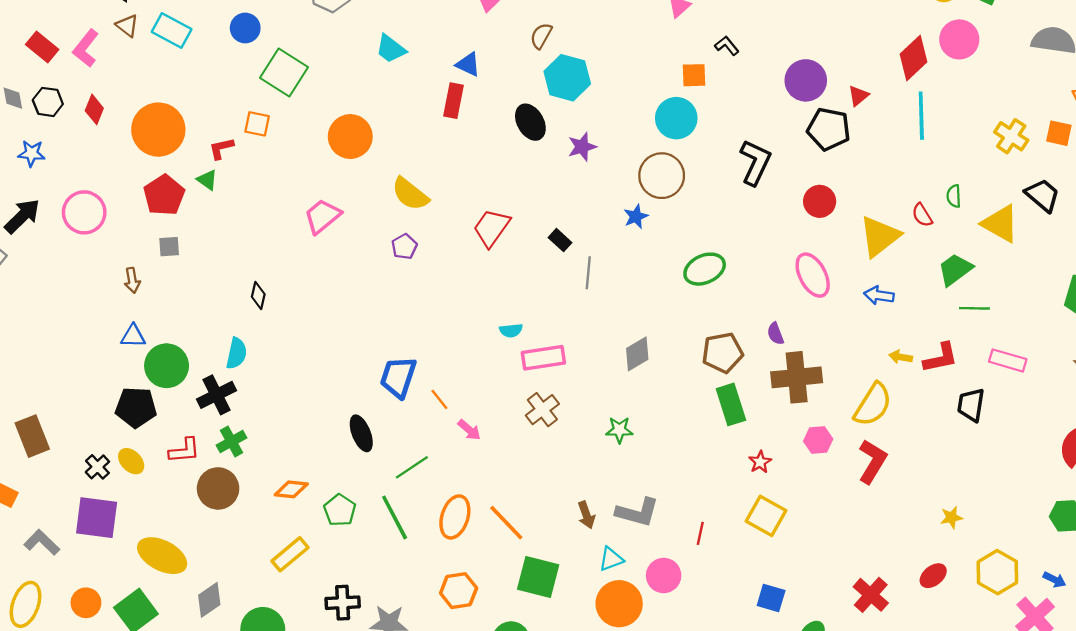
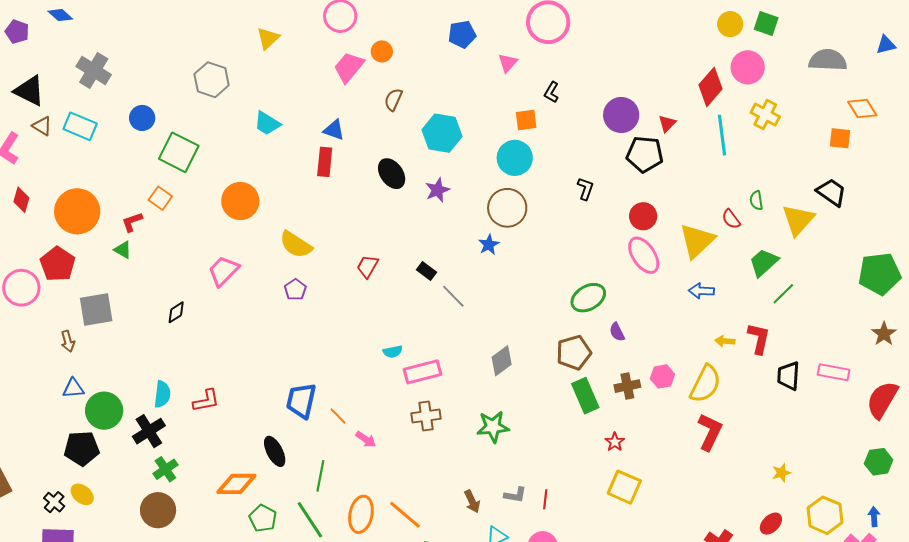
black L-shape: (727, 46) -> (551, 92), turned -105
cyan hexagon: (567, 78) -> (442, 133), moved
orange square: (257, 124) -> (160, 198), turned 30
yellow cross: (1011, 136) -> (765, 115), moved
black L-shape: (755, 162) -> (585, 189), size x0.6
red pentagon: (164, 195) -> (58, 264), moved
yellow triangle: (1000, 224) -> (798, 220), turned 48
red trapezoid: (492, 228) -> (368, 266), size x0.7
gray square: (169, 247) -> (96, 310), size x1.8
green ellipse: (705, 269) -> (588, 298), moved
gray line: (588, 273) -> (453, 296), turned -44
pink ellipse: (813, 275) -> (644, 255), moved
black diamond: (258, 295) -> (176, 312), moved, turned 50
green line: (974, 308) -> (783, 294), turned -40
red L-shape: (941, 358) -> (759, 338), turned -60
pink rectangle: (1008, 360) -> (834, 372), moved
brown cross: (797, 377) -> (627, 386), moved, size x0.6
brown cross: (542, 410) -> (426, 416), turned 36
green star: (619, 430) -> (493, 427), size x1.4
pink hexagon: (818, 440) -> (662, 376), moved
red L-shape: (184, 450) -> (206, 401), moved
green line: (412, 467) -> (320, 476), turned -40
orange diamond: (291, 489) -> (236, 484), moved, size x1.4
gray L-shape: (637, 512) -> (515, 495), size x0.6
red line: (700, 533) -> (545, 499), moved
blue arrow: (1055, 580) -> (874, 517), turned -114

